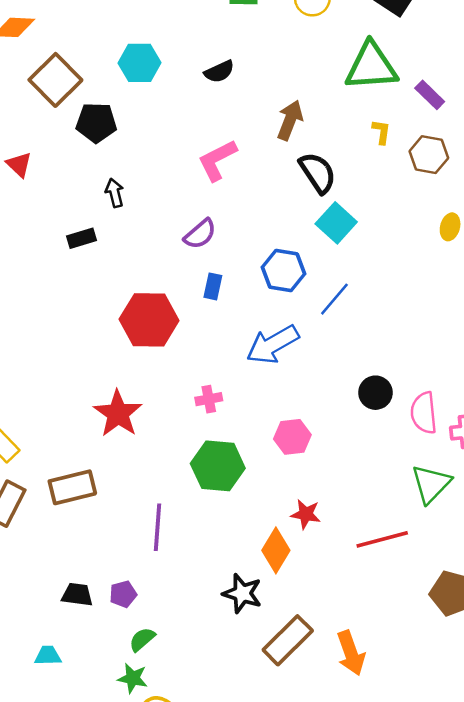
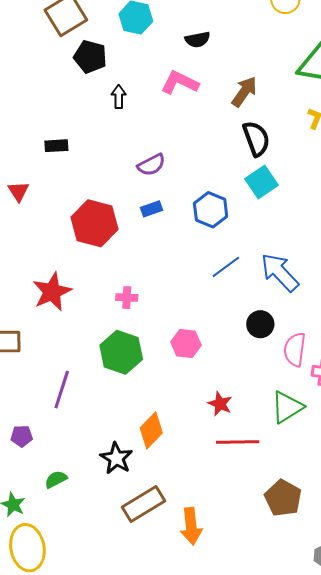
pink L-shape: (217, 160) -> (180, 83), moved, turned 39
red triangle: (19, 165) -> (18, 191), moved
black arrow: (115, 193) -> (119, 97), moved
blue rectangle: (213, 286) -> (152, 209), turned 45
blue line: (334, 299) -> (226, 267), moved
blue arrow: (273, 345) -> (280, 272), moved, turned 63
red star: (306, 514) -> (220, 404), moved
green semicircle: (142, 639) -> (56, 479), moved

